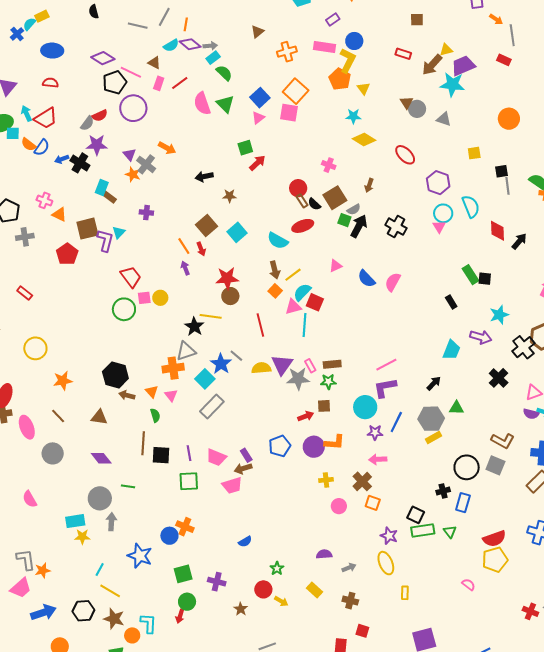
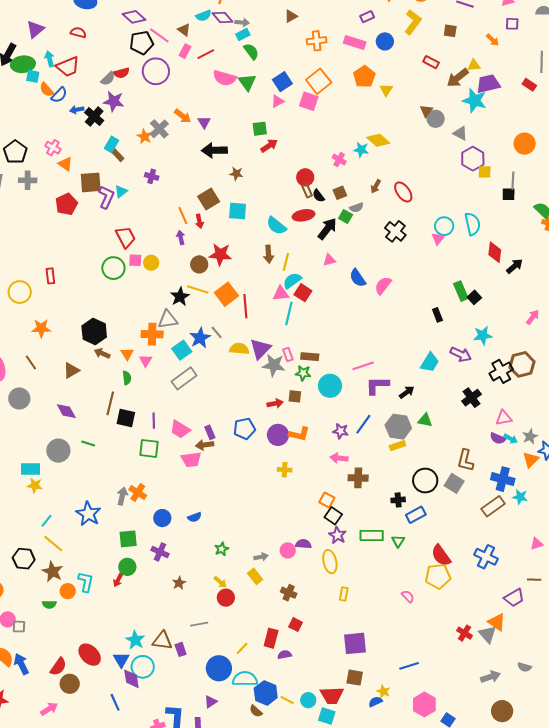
orange arrow: (496, 19) -> (493, 40), moved
yellow L-shape: (348, 60) -> (413, 22), moved
pink semicircle: (202, 103) -> (225, 78), turned -65
cyan star: (353, 116) -> (361, 150), moved
purple triangle: (129, 155) -> (204, 122), moved
red ellipse: (405, 155) -> (403, 192), moved
black arrow: (204, 177) -> (214, 150), size x1.4
purple hexagon: (438, 183) -> (473, 159), moved
gray line: (507, 186) -> (513, 181), moved
brown square: (335, 198) -> (340, 193), size x0.6
black arrow: (359, 226) -> (327, 229), moved
cyan square: (237, 232) -> (238, 211), turned 36
yellow line: (293, 275) -> (286, 262), turned -48
black square: (485, 279) -> (474, 297), turned 32
orange square: (275, 291) -> (226, 294), moved, size x1.6
red rectangle: (25, 293) -> (50, 276), moved, turned 35
brown circle: (230, 296) -> (199, 264), moved
purple L-shape: (385, 388) -> (377, 385), moved
cyan circle: (365, 407) -> (330, 386), moved
brown triangle: (99, 417) -> (71, 370), turned -48
brown L-shape: (503, 441) -> (465, 460), turned 65
brown cross: (362, 481) -> (358, 478), moved, turned 36
blue rectangle: (463, 503) -> (416, 515), turned 36
pink circle: (339, 506) -> (288, 550), moved
black square: (416, 515) -> (333, 516), moved
gray arrow: (111, 522) -> (122, 496), moved
blue circle: (169, 536) -> (162, 518), moved
red semicircle: (494, 539) -> (441, 555), turned 65
purple semicircle: (324, 554) -> (303, 544), moved
gray arrow: (349, 568) -> (261, 557), moved
red circle: (263, 589) -> (226, 598), moved

